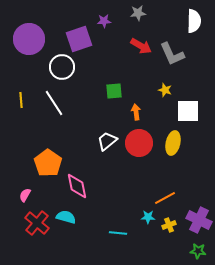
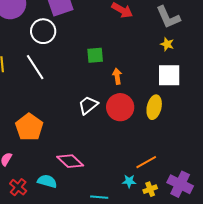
gray L-shape: (172, 54) -> (168, 17), moved
yellow star: (165, 90) -> (167, 44), moved
pink diamond: (77, 186) -> (70, 161), moved, turned -36
red cross: (37, 223) -> (18, 187), size x0.7

